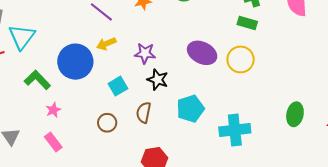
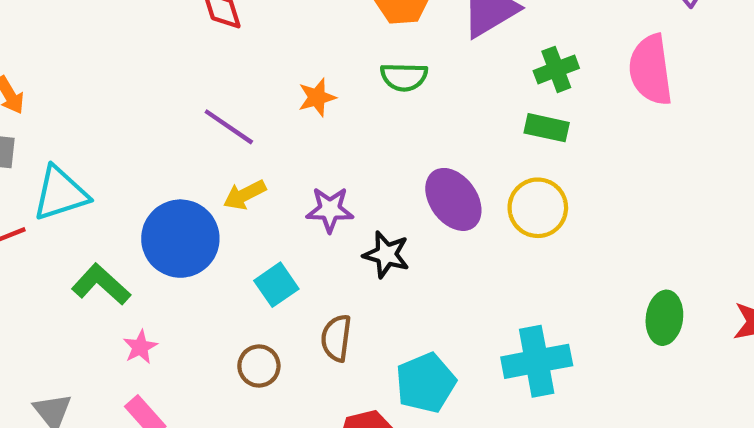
cyan triangle: (22, 37) -> (60, 193), turned 40
purple ellipse: (202, 53) -> (453, 199), turned 32
black star: (158, 80) -> (386, 255), moved
cyan pentagon: (190, 109) -> (426, 383), moved

